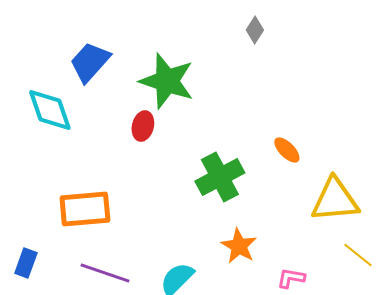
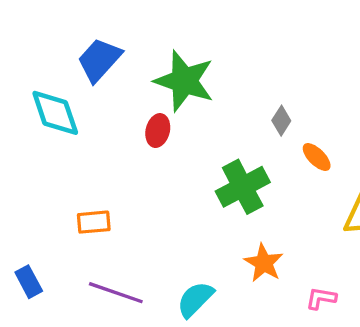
gray diamond: (255, 30) -> (281, 121), moved
orange rectangle: (85, 209) -> (94, 222), size x0.6
blue rectangle: (26, 263) -> (29, 282), turned -48

